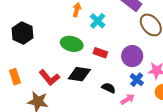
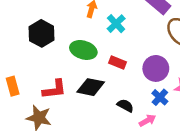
black hexagon: (23, 33) -> (42, 33), moved
red L-shape: (49, 78) -> (54, 89), turned -60

